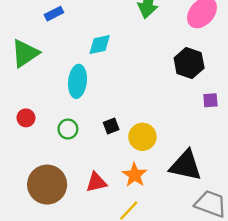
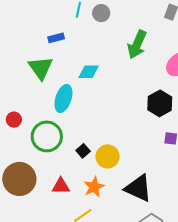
green triangle: (25, 53) -> (41, 68), moved, turned -44
black square: (111, 126) -> (83, 151), moved, turned -32
green circle: (68, 129) -> (47, 136), size x1.8

